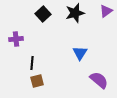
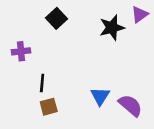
black star: (75, 13) -> (112, 28), moved
blue triangle: (80, 53) -> (100, 96), moved

